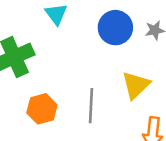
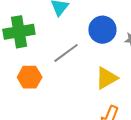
gray line: (91, 106) -> (66, 53), moved, turned 36

